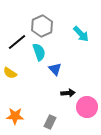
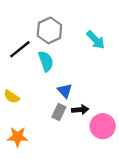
blue triangle: (55, 69) -> (65, 91), moved
yellow semicircle: (10, 73) -> (12, 97), moved
gray rectangle: (50, 122) -> (59, 112), moved

